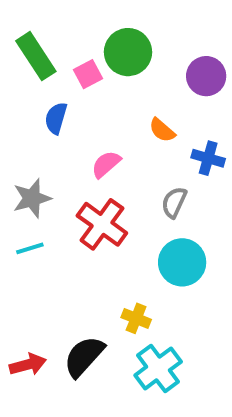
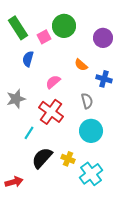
gray semicircle: (174, 202) -> (87, 101), turned 140
cyan line: (30, 248) -> (29, 133), moved, turned -40
black semicircle: (84, 356) -> (42, 158), moved
cyan cross: (158, 368) -> (91, 174), moved

